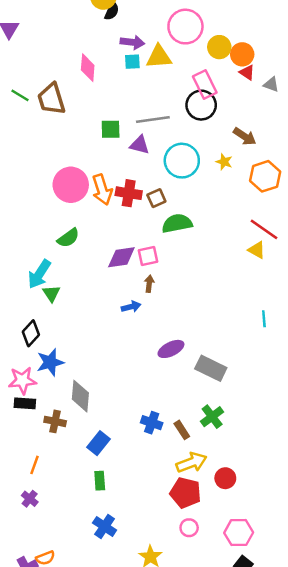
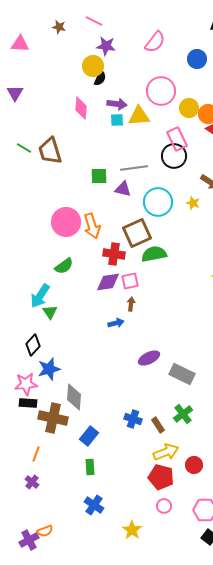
pink diamond: (88, 68) -> (81, 108), moved
red cross: (129, 193) -> (114, 254), moved
brown square: (156, 198) -> (137, 233), size x1.8
brown cross: (55, 421) -> (53, 418), size x1.6

